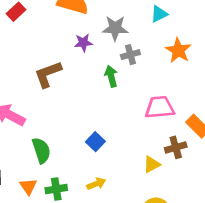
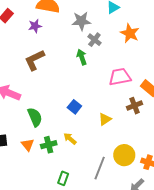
purple star: (83, 43) -> (35, 26), moved
gray cross: (130, 55) -> (94, 40), turned -32
yellow triangle: (152, 164) -> (105, 119), moved
yellow arrow: (96, 184) -> (70, 139), moved, turned -112

